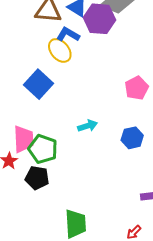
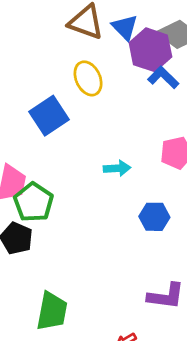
blue L-shape: (68, 34) -> (163, 77), moved
cyan arrow: (88, 126) -> (117, 168), moved

